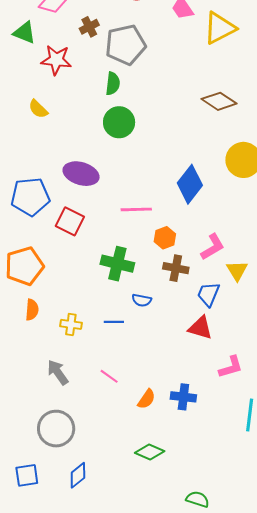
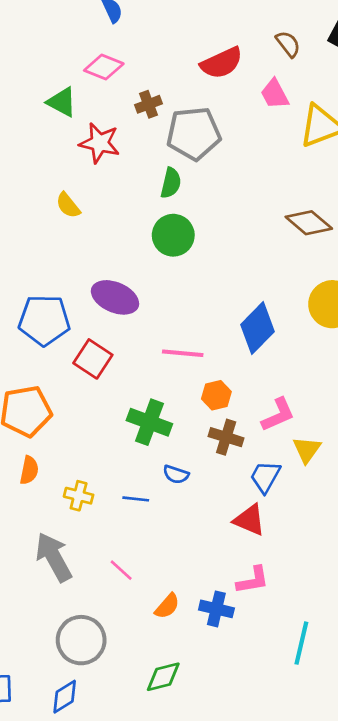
pink L-shape: (231, 367) -> (253, 580), moved
gray arrow: (58, 372) -> (54, 557), size x1.4
gray circle: (56, 429) -> (81, 640), moved
green diamond: (150, 452) -> (163, 677), turned -44

